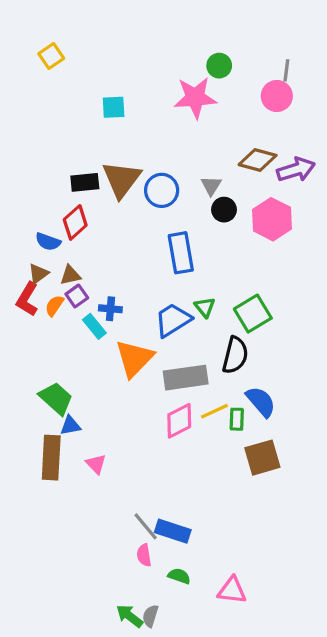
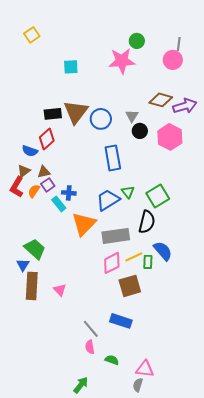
blue triangle: (70, 426) -> (23, 265), moved, turned -48
brown square: (262, 458) -> (130, 286), moved
blue rectangle: (173, 531) -> (121, 321), moved
green arrow: (130, 616) -> (81, 385), turned 90
gray semicircle: (150, 616) -> (138, 385), moved

